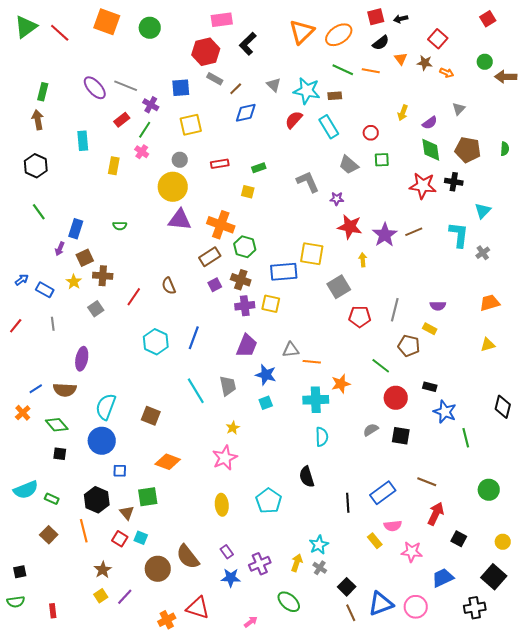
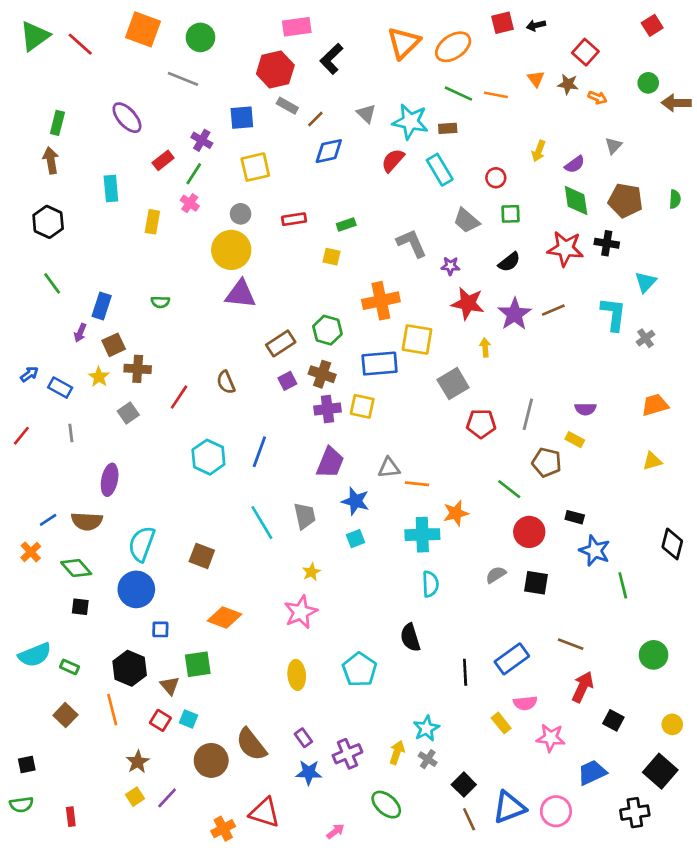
black semicircle: (381, 43) -> (509, 262), moved
gray line: (126, 86) -> (183, 79), moved
orange cross: (221, 225) -> (381, 301), moved, turned -32

